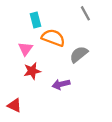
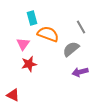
gray line: (85, 13) -> (81, 27), moved
purple arrow: (61, 84) -> (80, 72), moved

